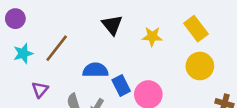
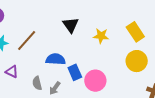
purple triangle: (40, 89) -> (12, 72), turned -48

